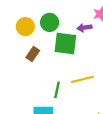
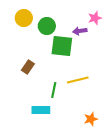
yellow circle: (25, 27) -> (24, 18), moved
brown rectangle: (33, 54) -> (28, 67), moved

